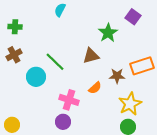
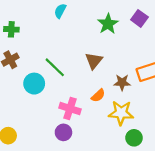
green star: (108, 33) -> (108, 24), moved
brown triangle: (91, 56) -> (94, 61), turned -36
yellow star: (130, 104) -> (121, 113), moved, turned 30

